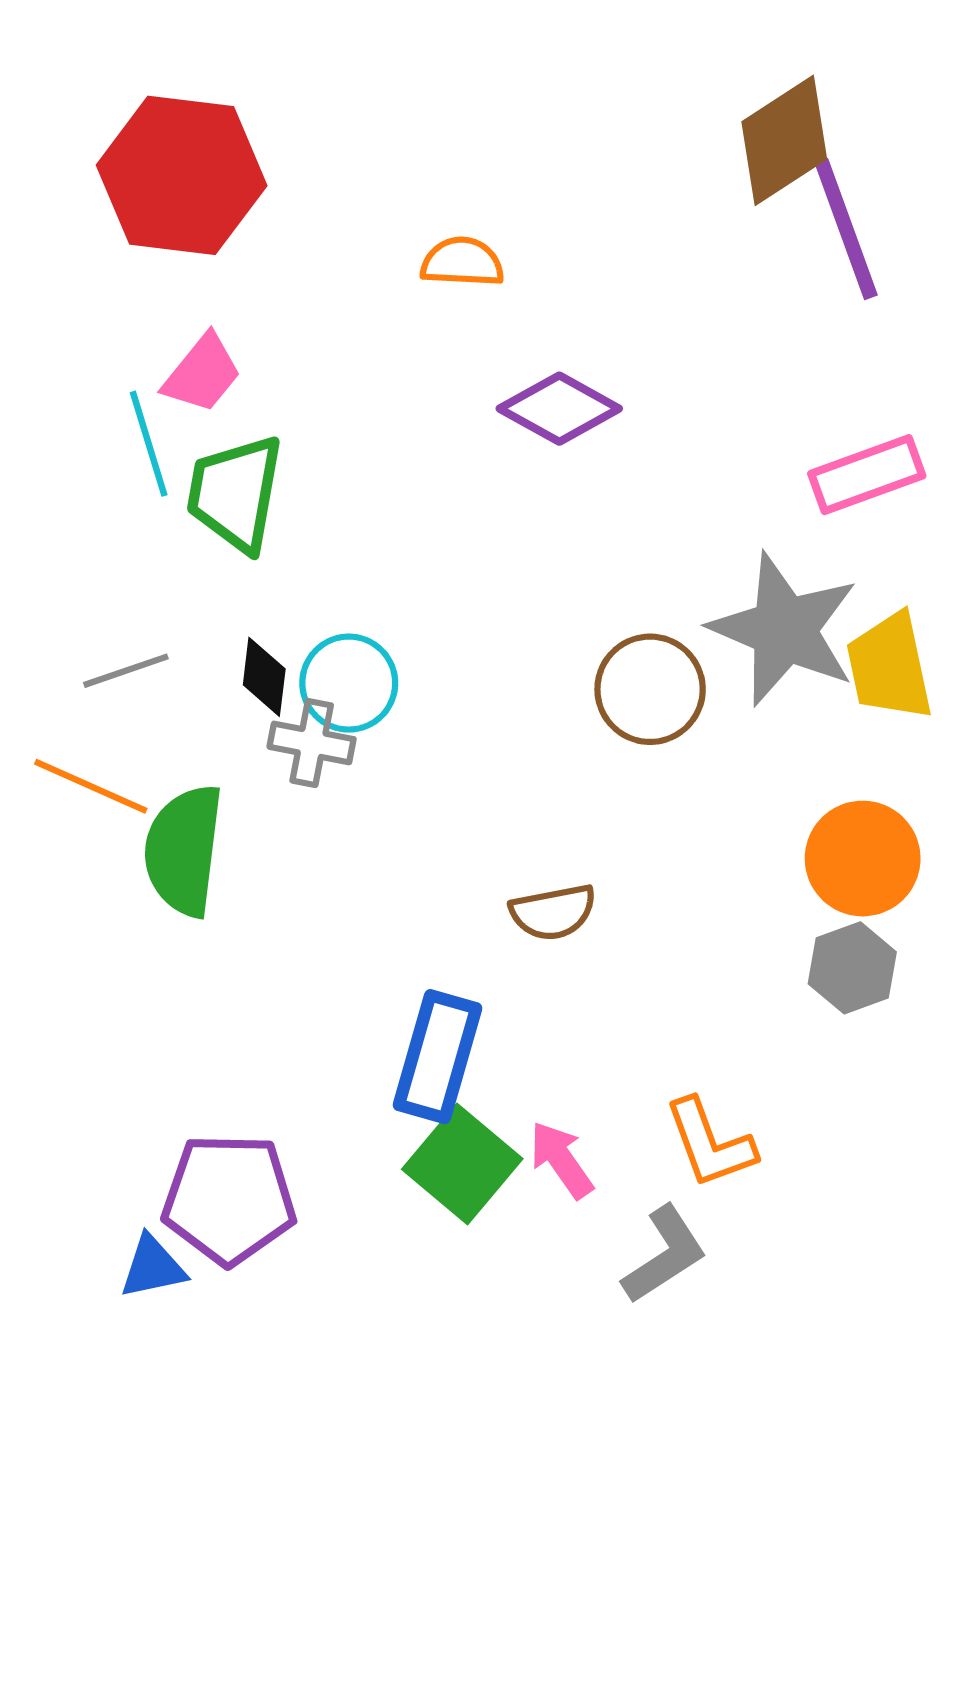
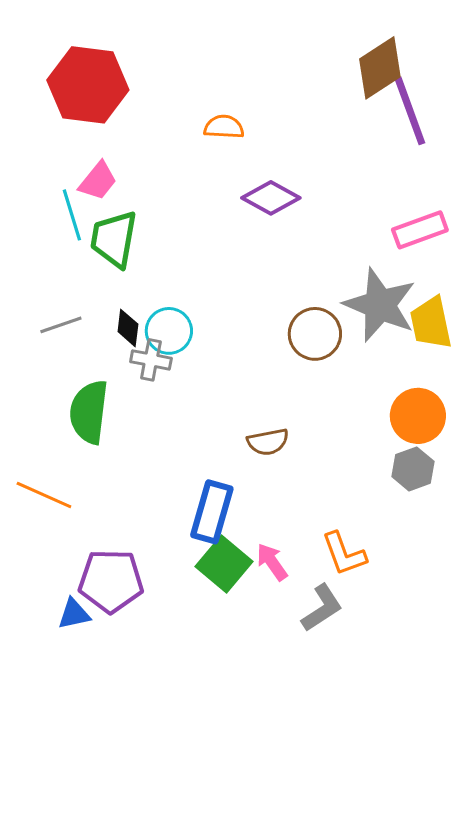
orange line: (91, 786) -> (44, 495), moved

